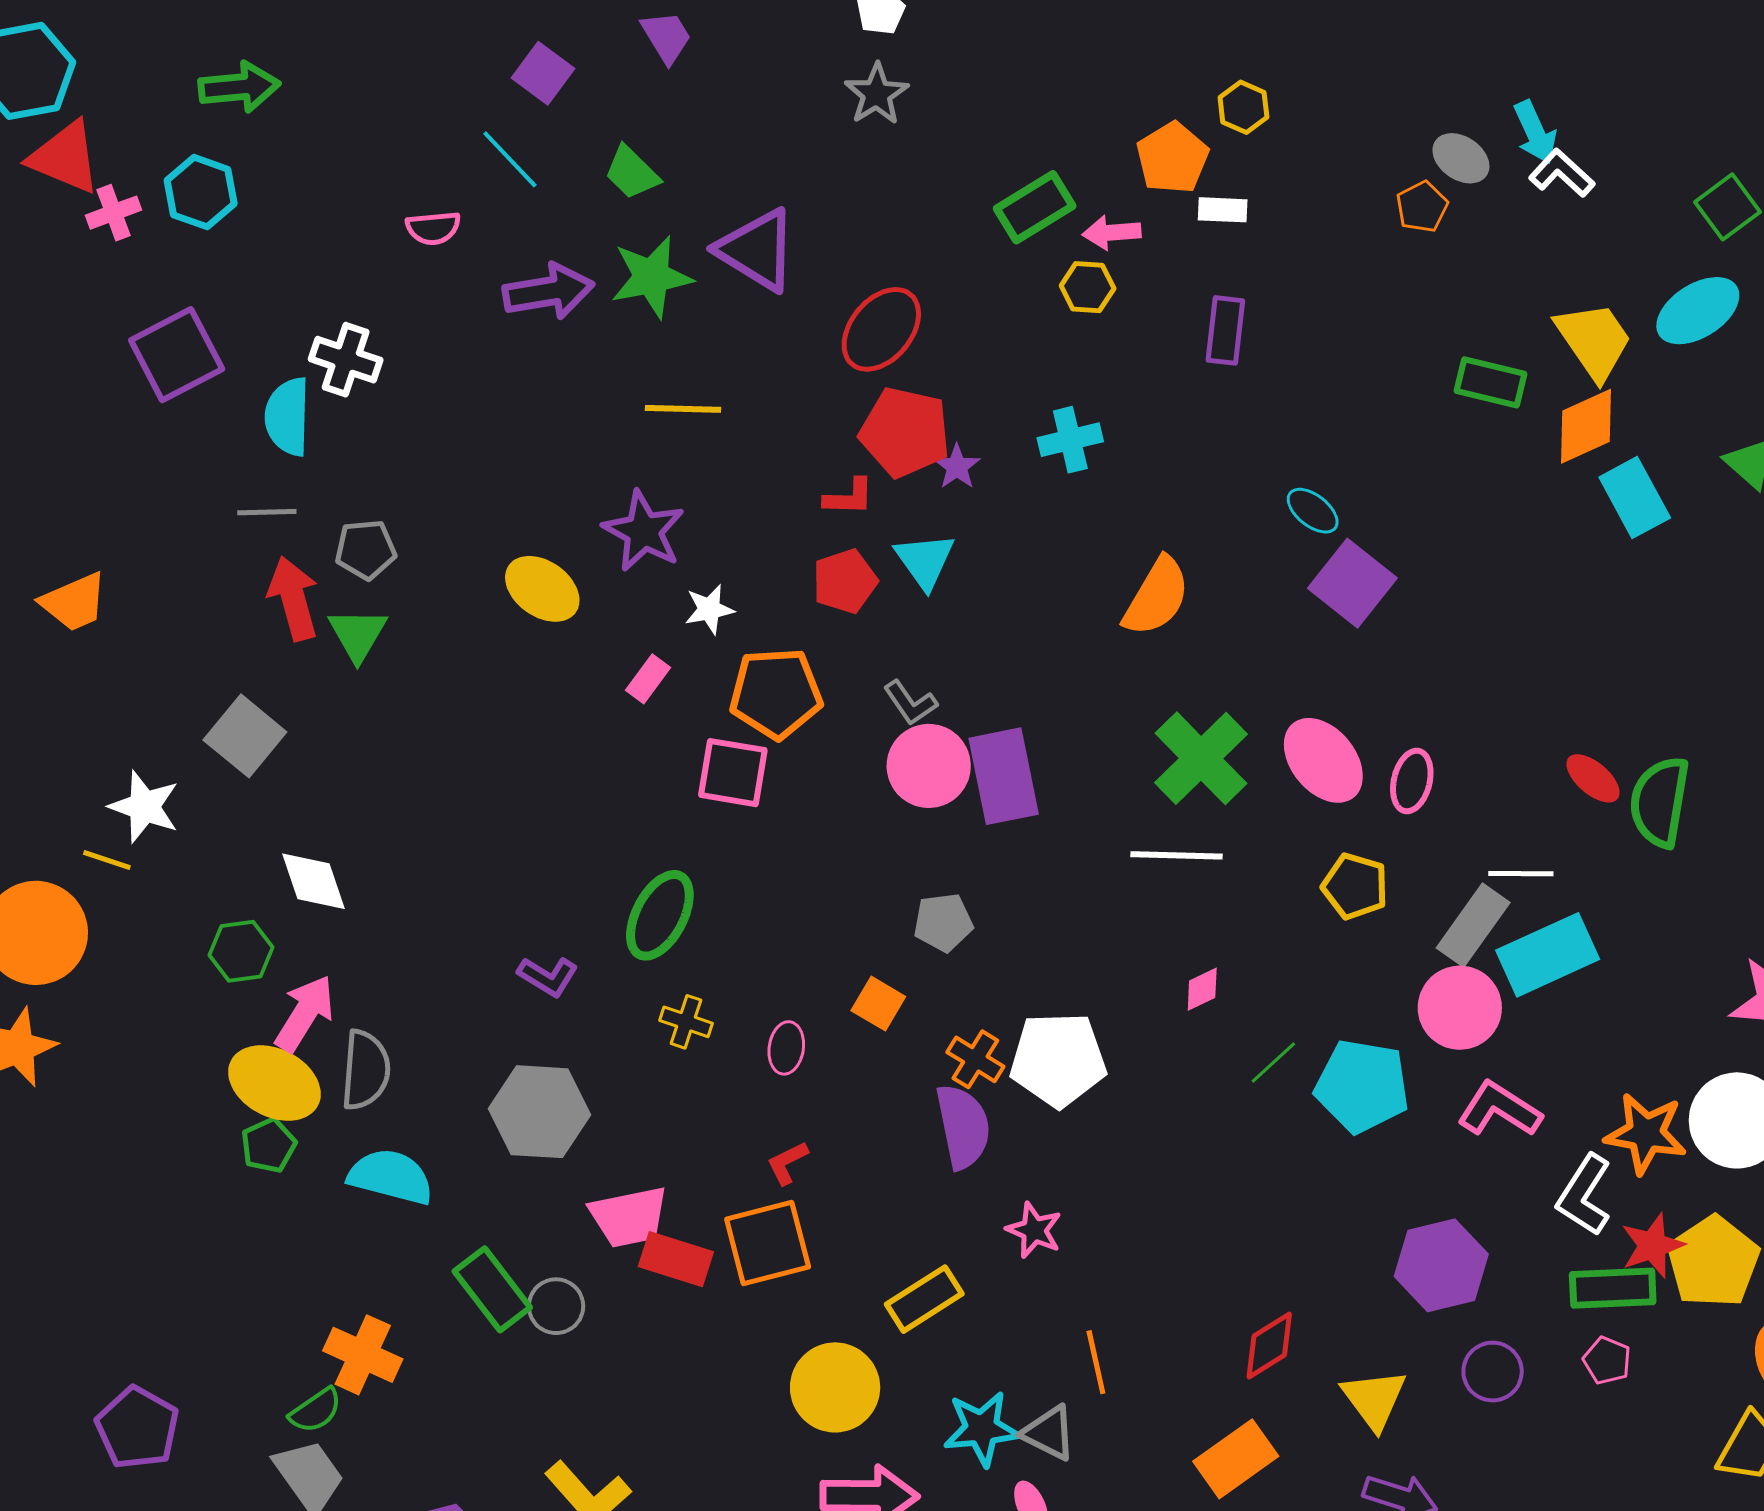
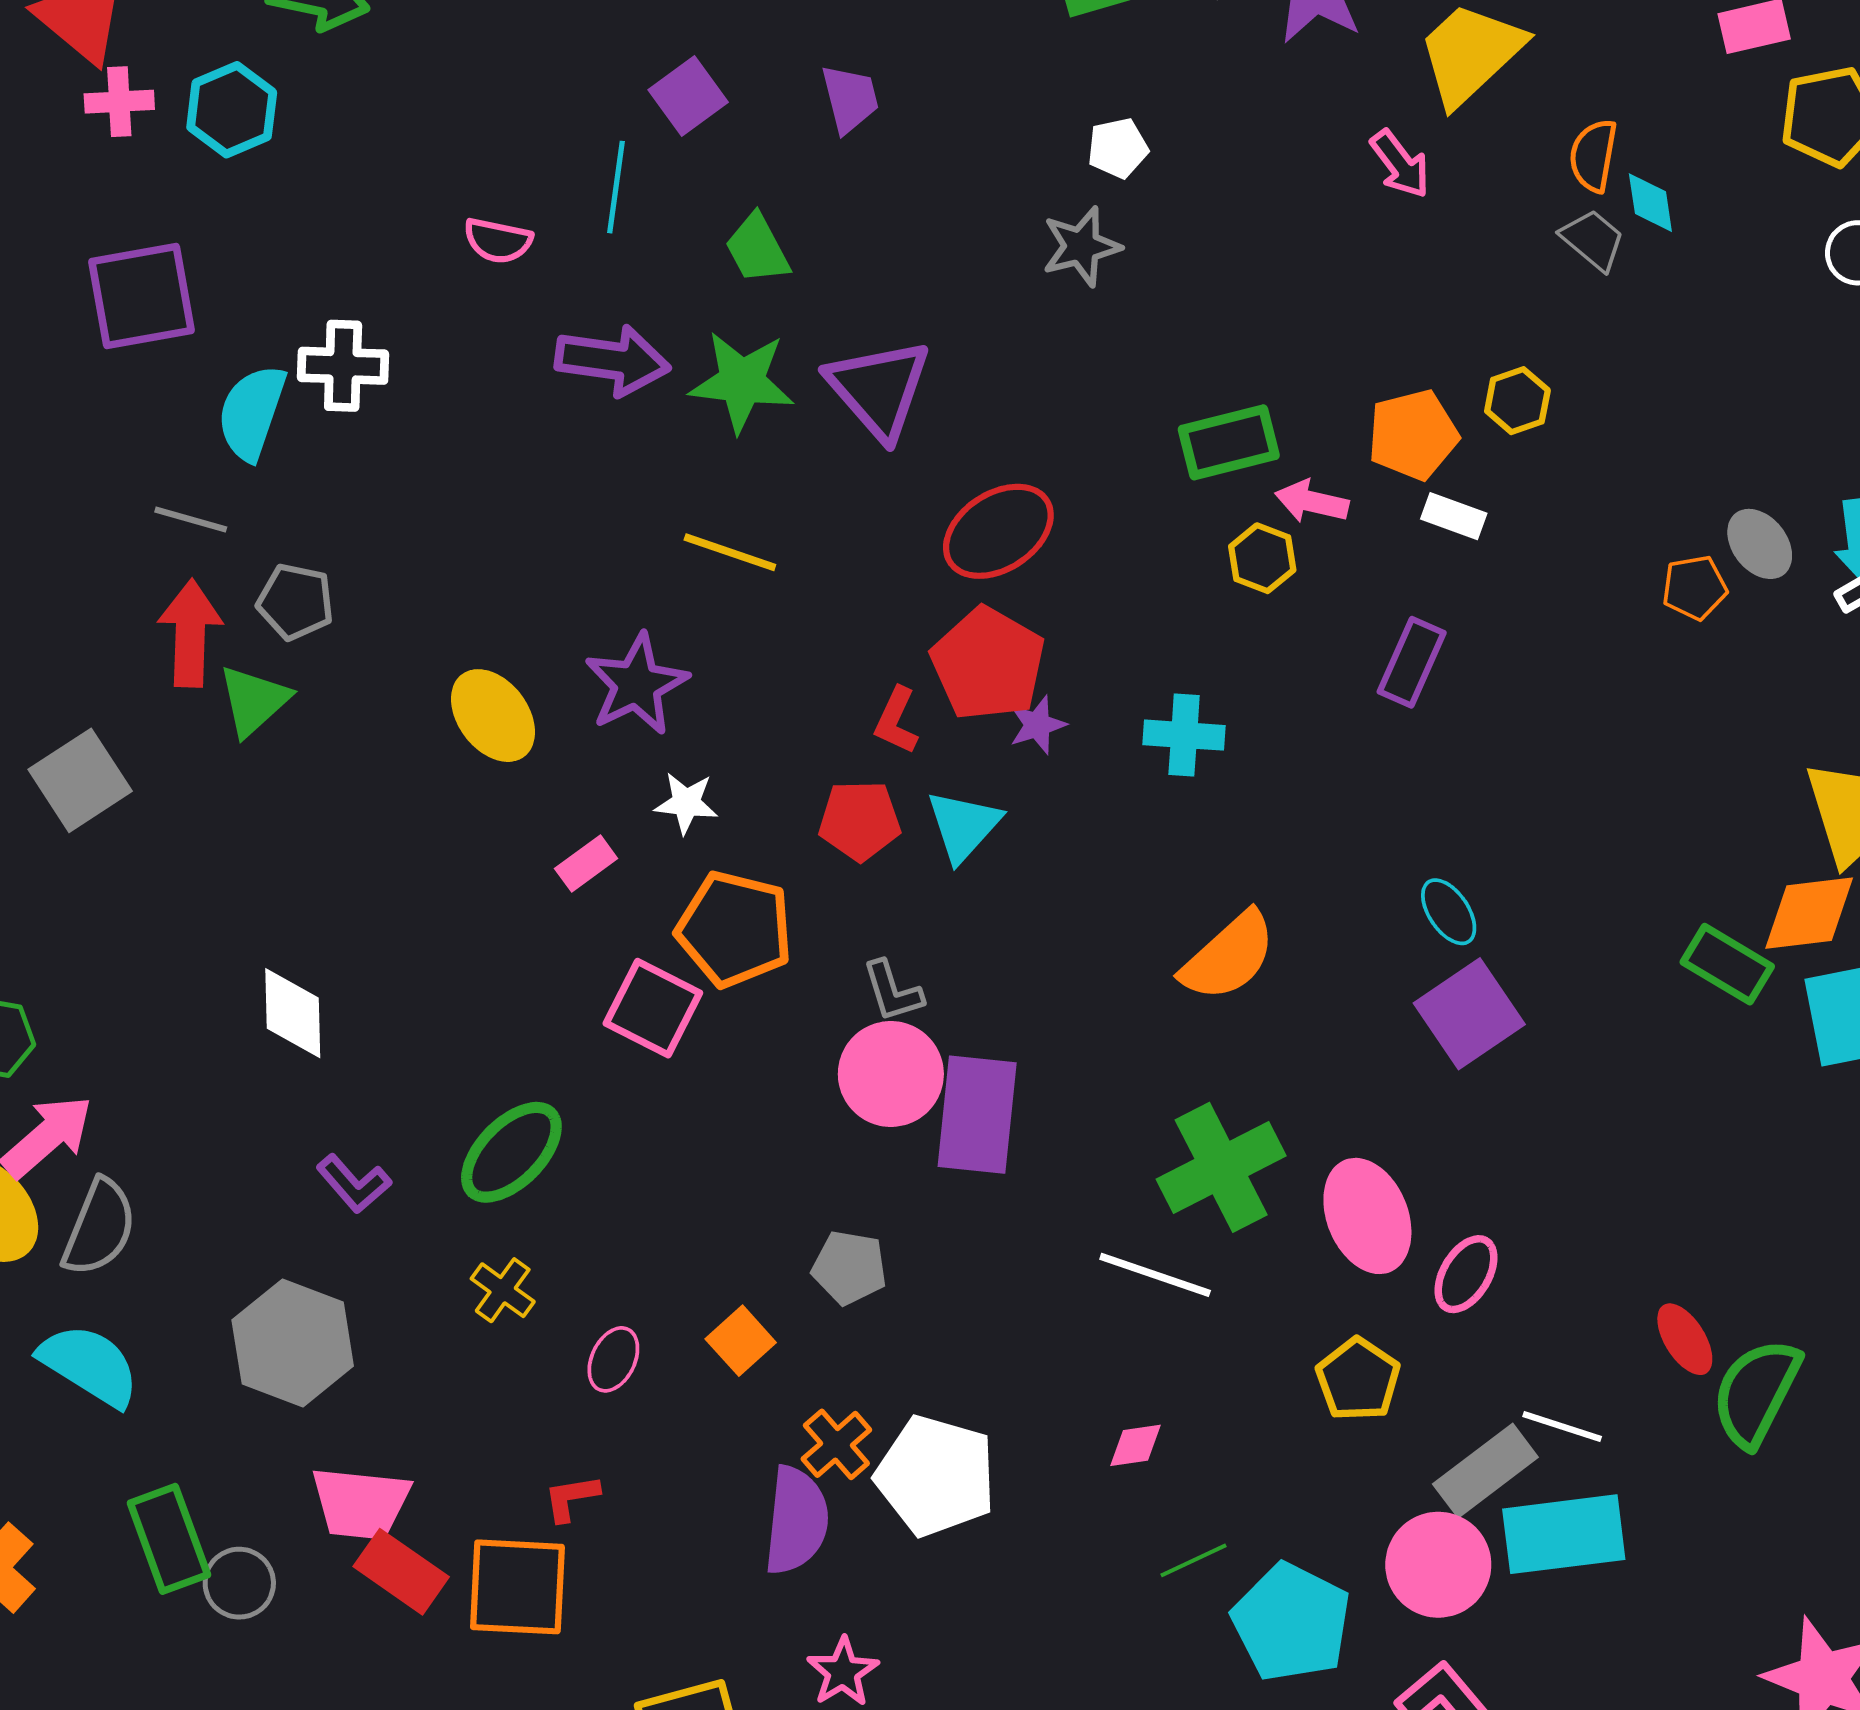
cyan line: (510, 159) -> (616, 187), turned 34
white cross: (346, 360) -> (343, 366), turned -34
green rectangle: (1490, 382) -> (1727, 964), moved
red L-shape: (849, 497) -> (896, 721), turned 96
white diamond: (313, 881) -> (293, 1013), moved

